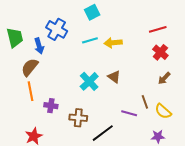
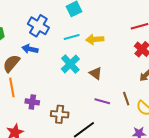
blue arrow: (39, 46) -> (30, 49), moved, turned 119
cyan cross: (89, 81) -> (70, 64), moved
purple line: (129, 113) -> (102, 101), moved

